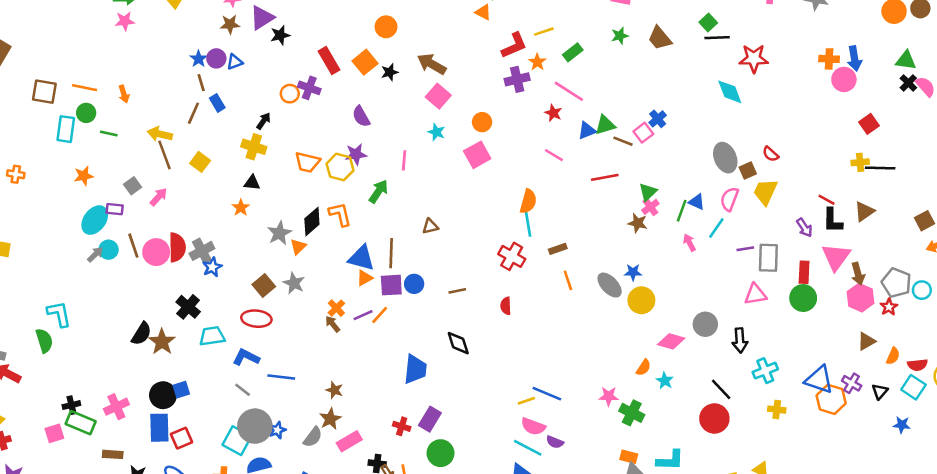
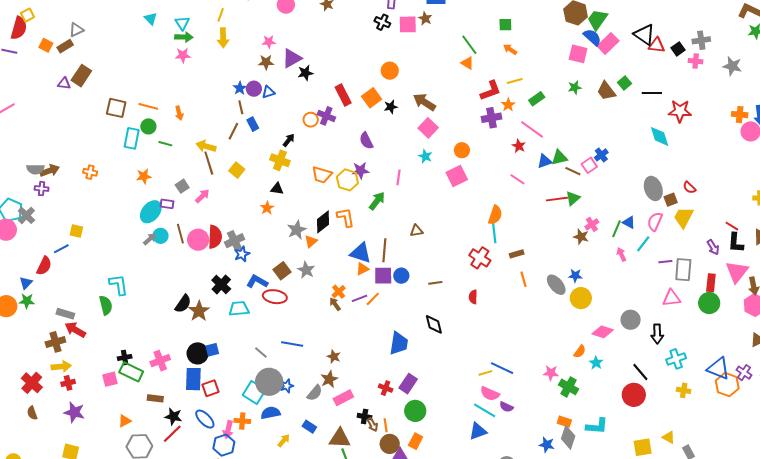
green square: (708, 23) -> (625, 83), moved
green triangle: (648, 192) -> (573, 198), moved
blue L-shape: (246, 357) -> (257, 281), moved

